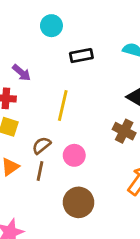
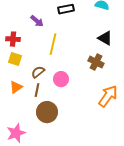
purple arrow: (22, 73) -> (37, 21), moved
brown circle: (79, 202) -> (47, 112), moved

